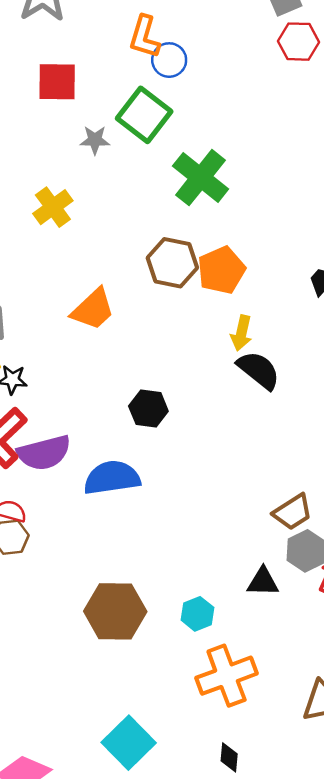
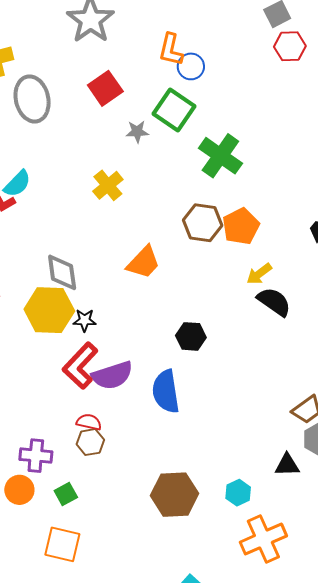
red square: (57, 82) -> (105, 88), turned -32
yellow arrow: (241, 333) -> (259, 274), turned 44
blue semicircle: (112, 478) -> (166, 391), turned -87

